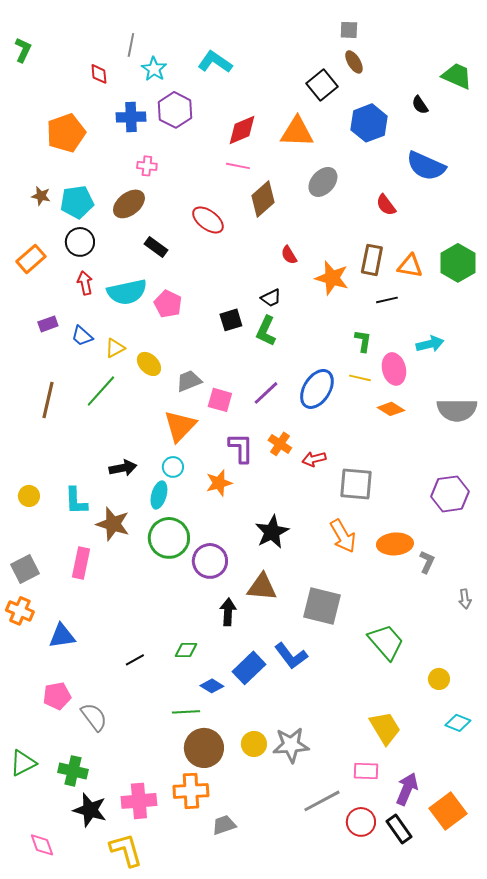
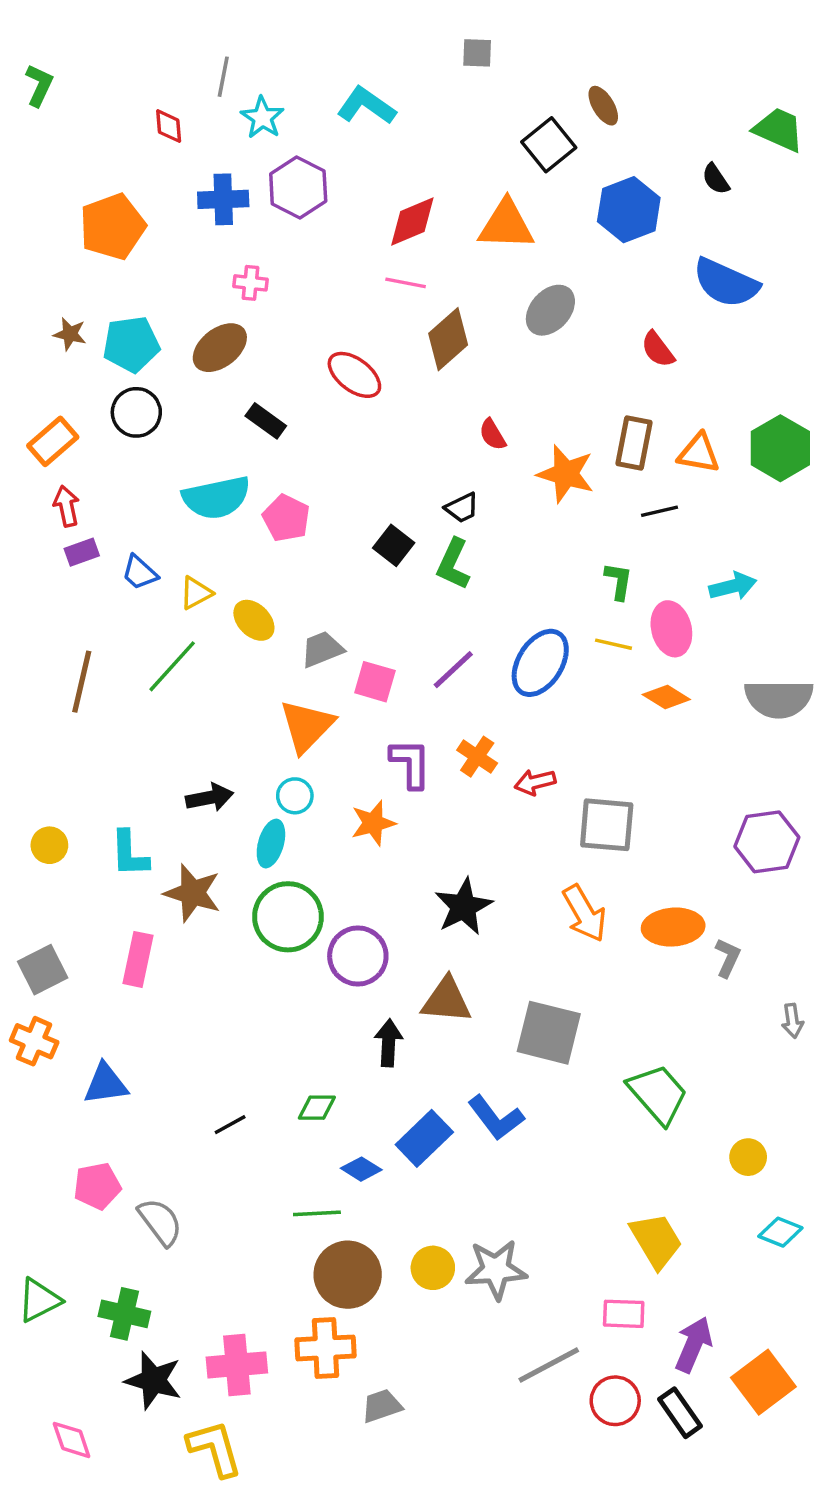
gray square: (349, 30) -> (477, 53), moved
red arrow: (85, 283) -> (66, 506), moved
black square: (231, 320) -> (394, 545), turned -35

